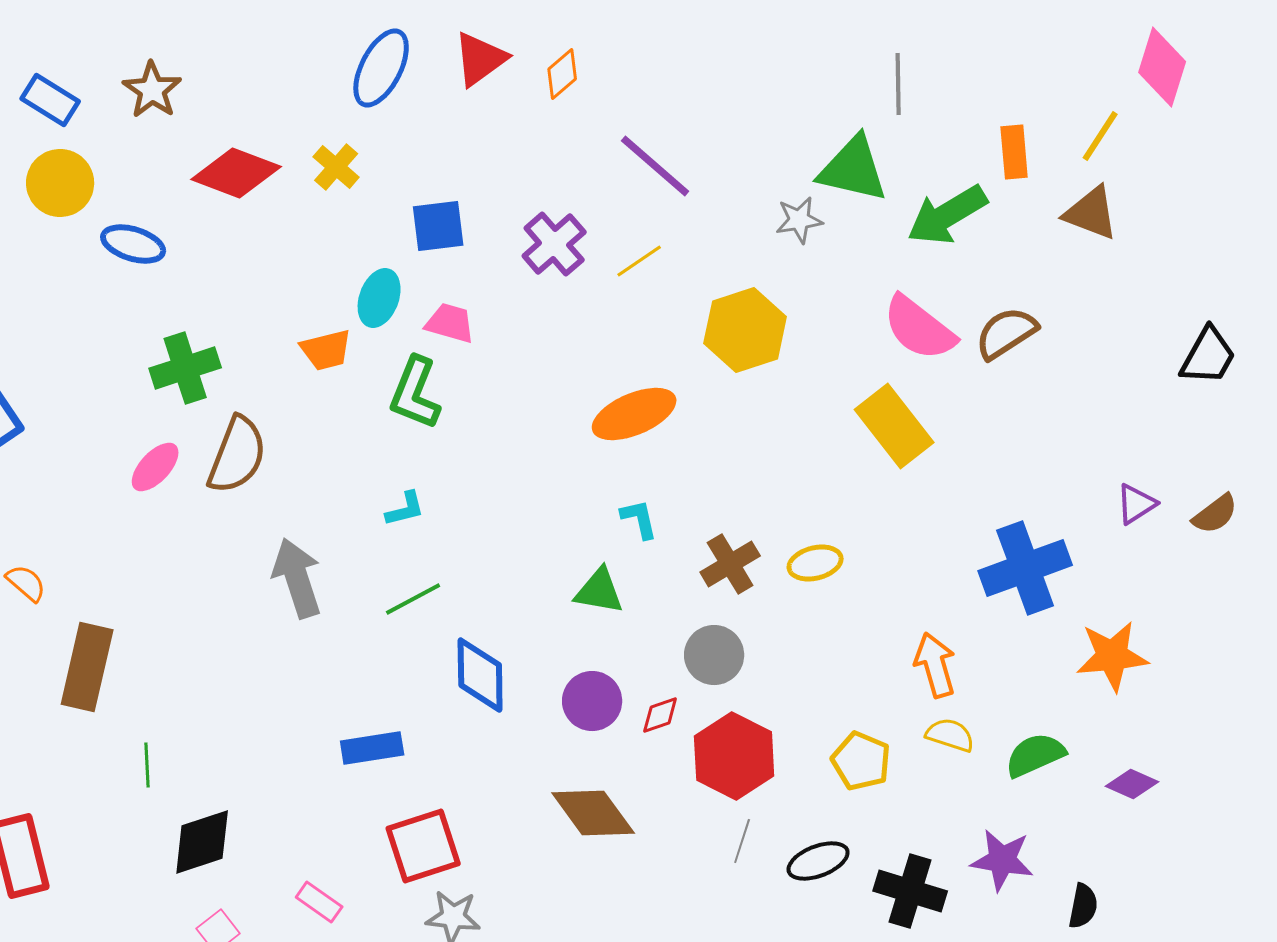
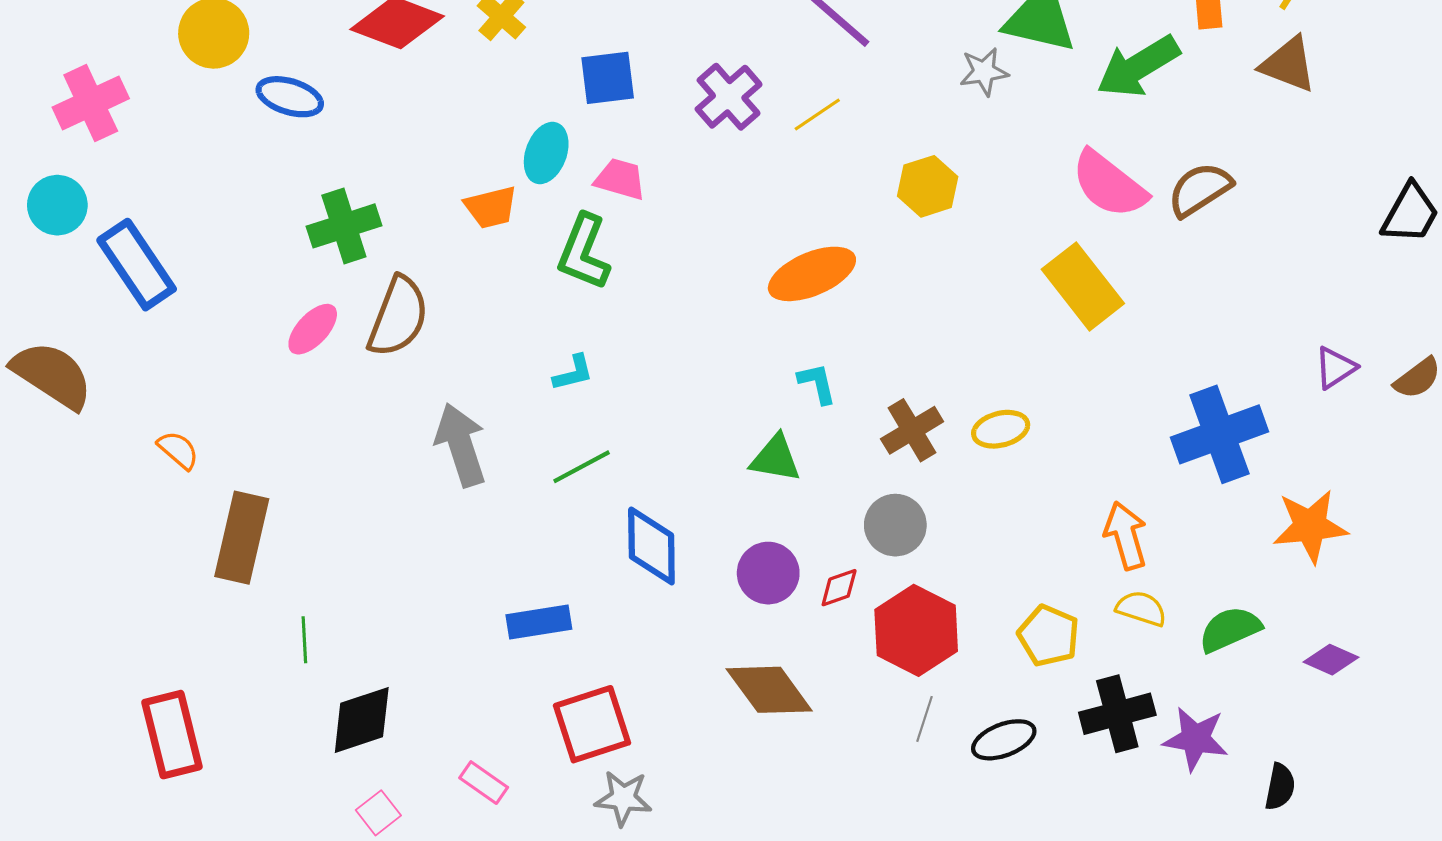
yellow hexagon: (745, 330) -> (928, 186), size x0.7
black cross: (910, 891) -> (1117, 714), moved, turned -32

